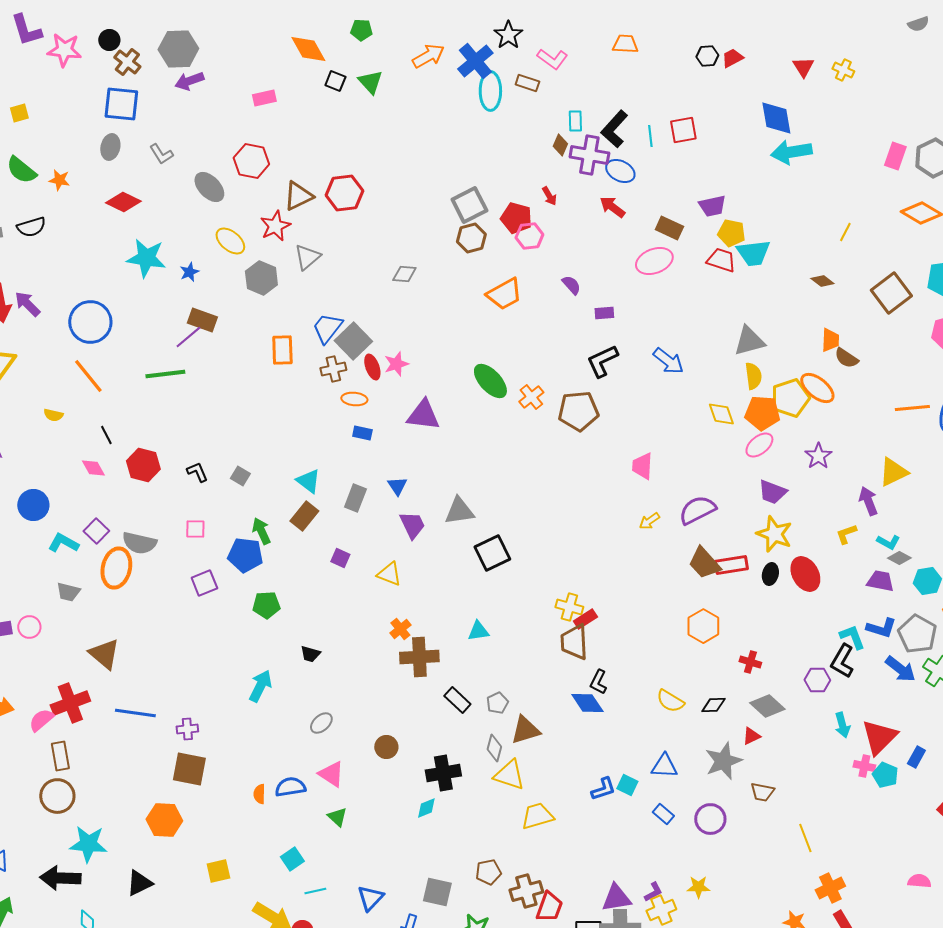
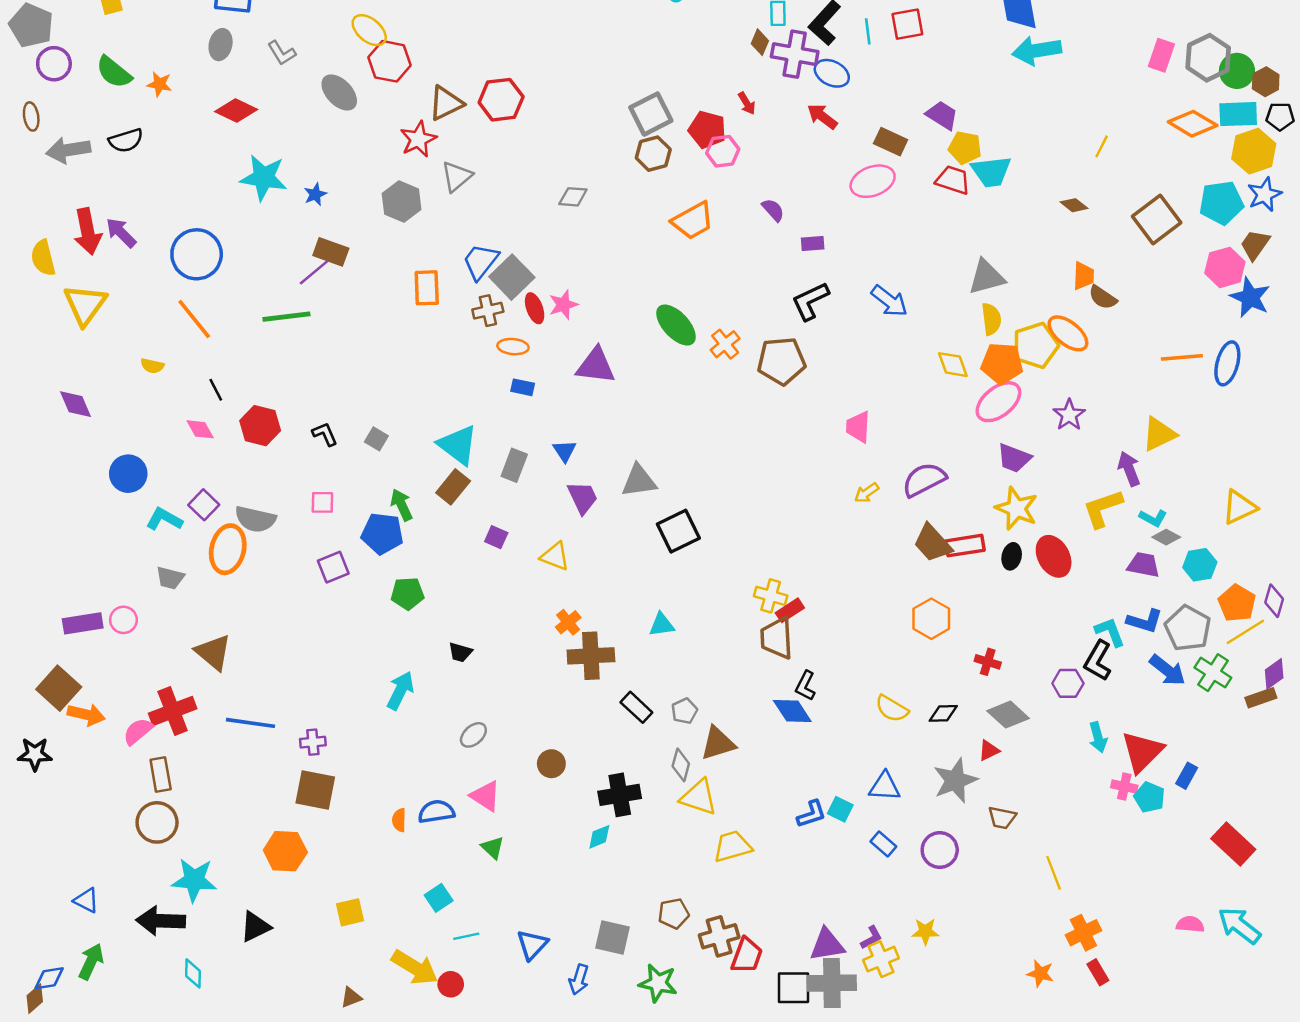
purple trapezoid: (712, 206) -> (942, 115), turned -136
yellow ellipse: (230, 241) -> (369, 30), moved
pink ellipse: (759, 445) -> (998, 402), size x1.4
cyan triangle: (308, 481) -> (458, 445), size x1.4
yellow L-shape: (846, 534) -> (1103, 508), size x1.6

